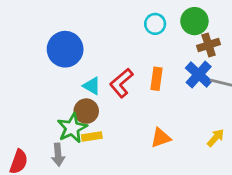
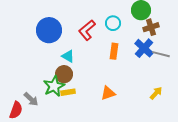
cyan circle: (155, 24) -> (113, 23), moved
red L-shape: (121, 83) -> (87, 30), moved
orange triangle: (161, 138) -> (108, 93), moved
gray arrow: (58, 155) -> (31, 99), moved, turned -42

